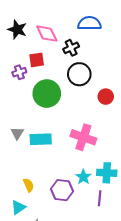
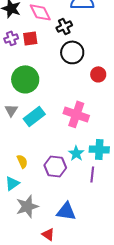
purple cross: (19, 72) -> (11, 38), moved
green circle: (47, 94) -> (25, 79), moved
cyan rectangle: (41, 139) -> (34, 116), turned -35

